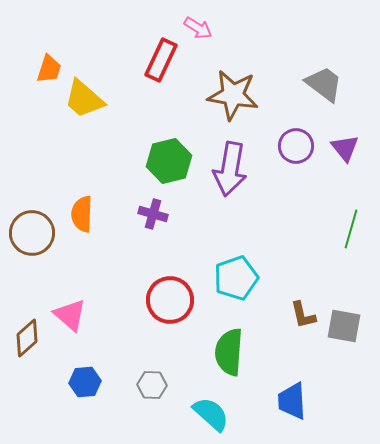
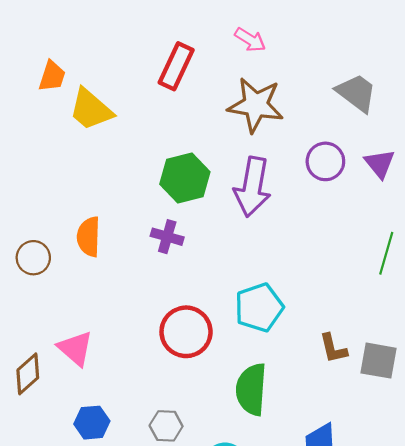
pink arrow: (198, 28) -> (250, 40), moved
brown circle: (32, 233) -> (33, 258), size x0.7

